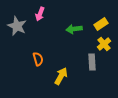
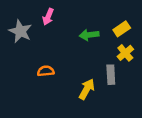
orange semicircle: (38, 59) -> (46, 71), turned -80
yellow arrow: (61, 76) -> (87, 89), moved

